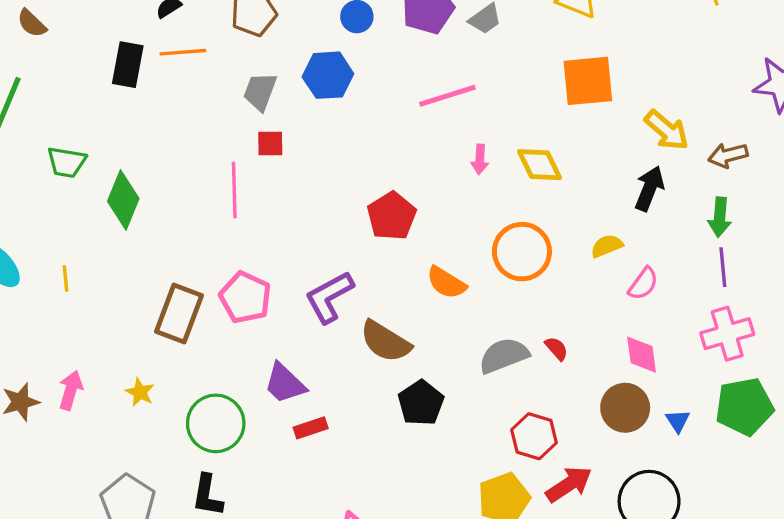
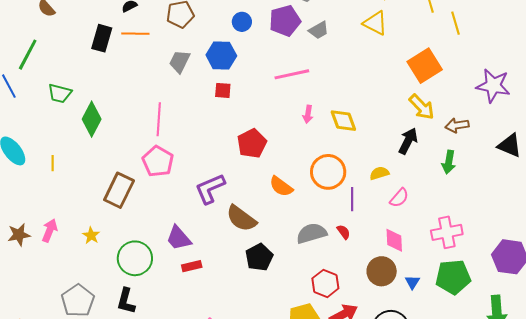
orange square: (588, 81) -> (425, 66), moved, turned -32
red square: (270, 144) -> (223, 90), moved
purple line: (723, 267) -> (352, 199), moved
pink pentagon: (245, 297) -> (158, 161), moved

